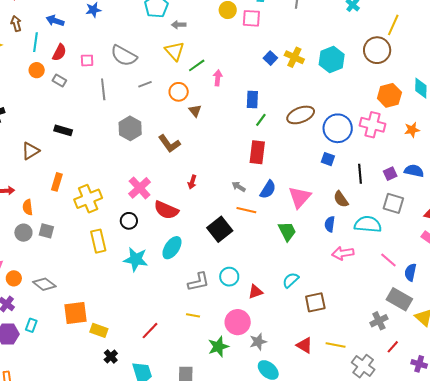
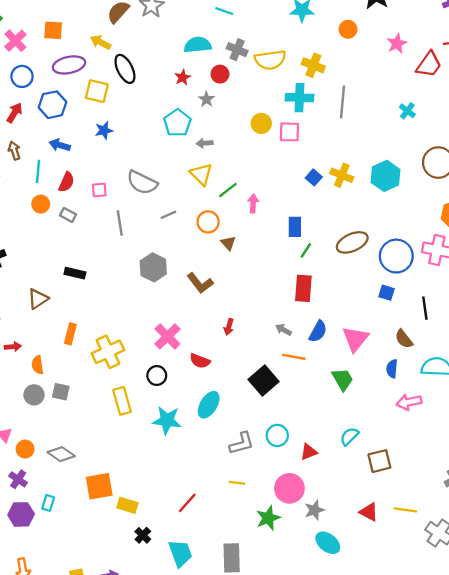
red semicircle: (166, 210) -> (200, 361), size x0.7

